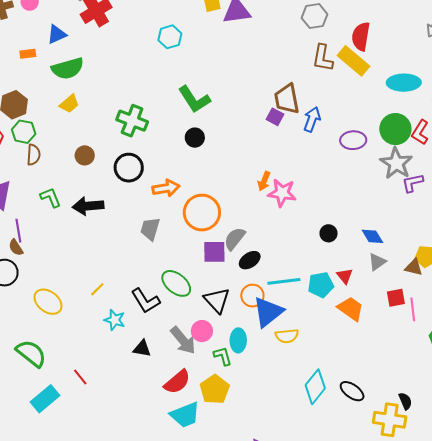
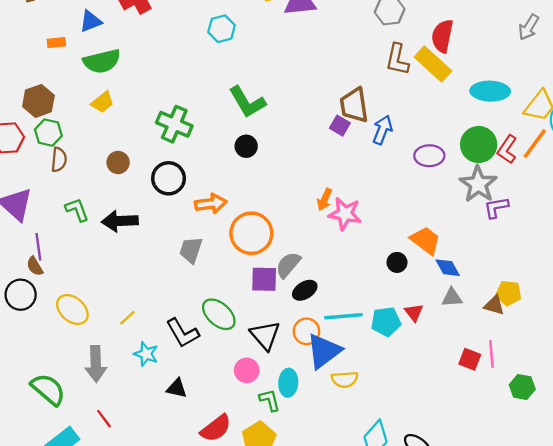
gray triangle: (377, 262) -> (452, 297), turned 30
red square: (396, 298) -> (470, 359), moved, turned 30
yellow ellipse: (48, 302) -> (72, 310), moved
orange trapezoid: (351, 309) -> (425, 240), moved
gray arrow: (183, 340) -> (96, 364), moved, turned 36

